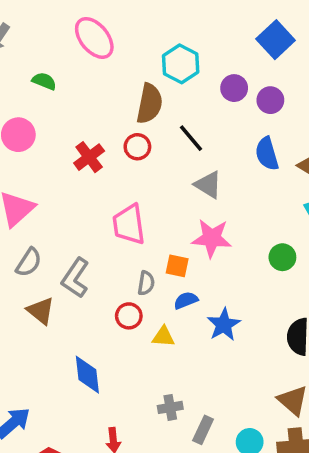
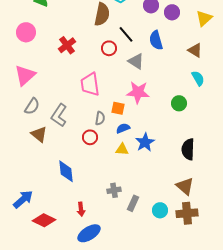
red circle: (137, 147) -> (109, 48), moved
blue semicircle: (267, 154) -> (156, 40), moved
yellow triangle: (163, 337) -> (122, 149), moved

